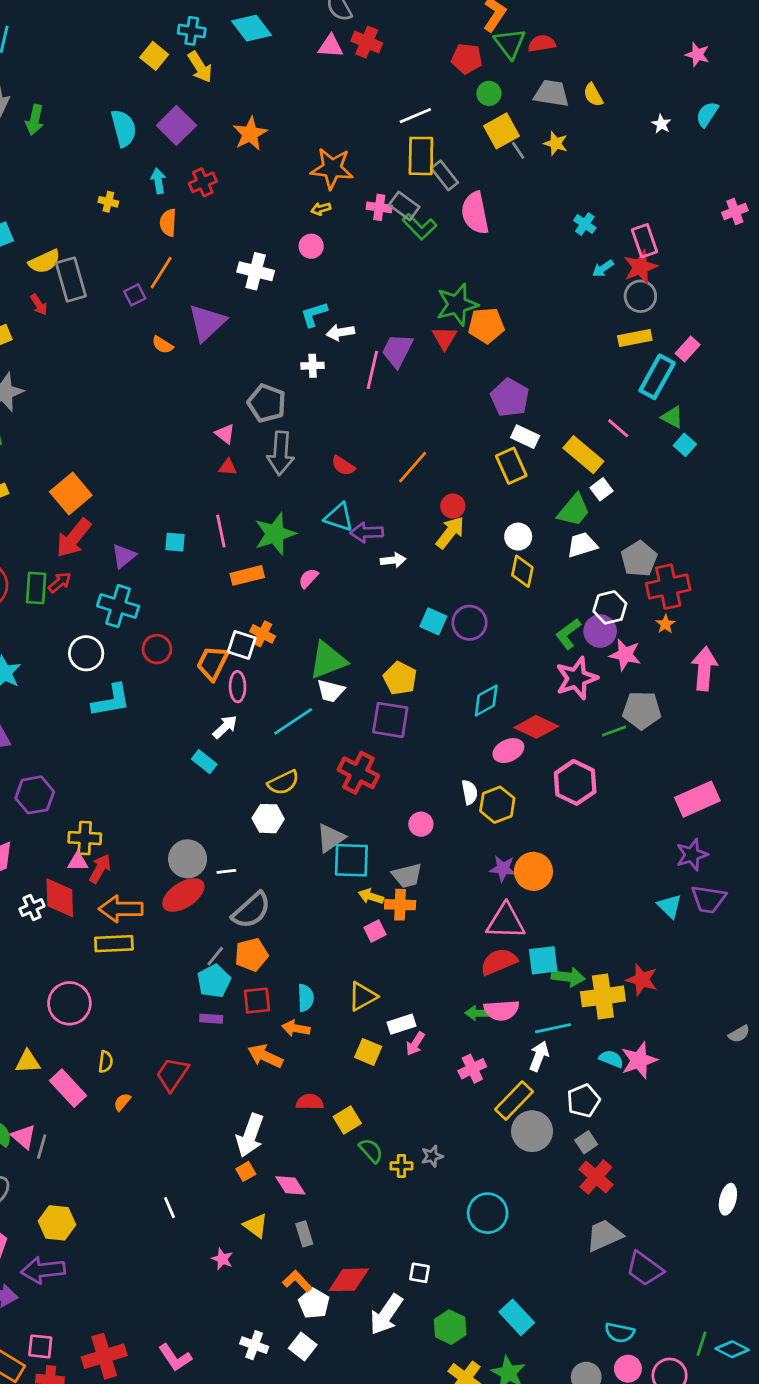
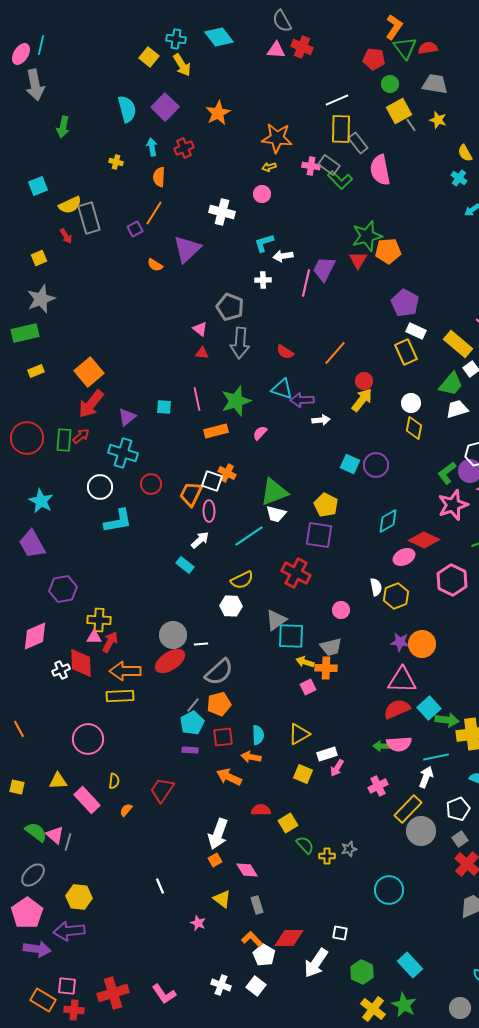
yellow semicircle: (593, 95) -> (465, 153), moved
green arrow: (35, 120) -> (63, 127), moved
cyan square: (543, 960) -> (429, 708), turned -35

